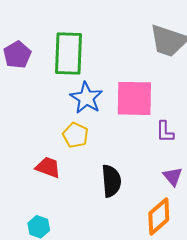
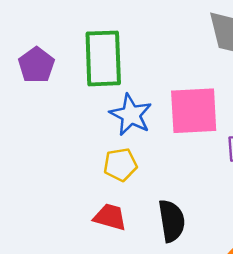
yellow pentagon: (76, 135) -> (120, 165), turned -30
red trapezoid: (48, 167) -> (110, 217), moved

